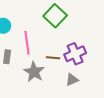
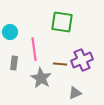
green square: (55, 16) -> (62, 22), turned -35
gray triangle: (72, 80) -> (75, 93), moved

